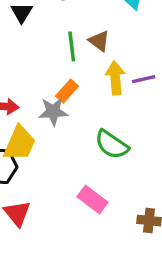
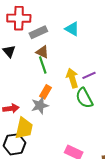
brown triangle: (99, 41) -> (42, 52), moved
green semicircle: (112, 145) -> (84, 98), moved, turned 40

